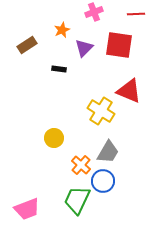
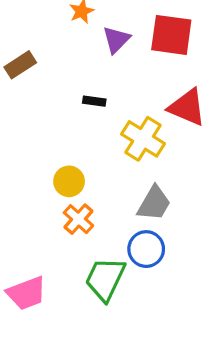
brown rectangle: (27, 45) -> (20, 65), moved
black rectangle: (59, 69) -> (94, 101), moved
orange cross: (81, 165) -> (78, 219), moved

